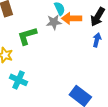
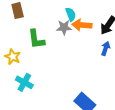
green L-shape: (27, 36) -> (36, 39), turned -85

